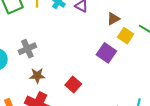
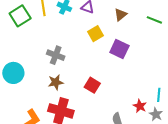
yellow square: (126, 36) -> (96, 34), moved, turned 35
gray cross: (27, 49) -> (56, 55), moved, turned -36

